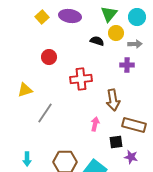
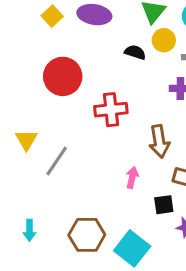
red circle: (49, 57) -> (63, 76), size x1.6
yellow triangle: (25, 90) -> (26, 140), moved, turned -42

